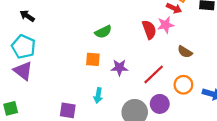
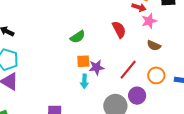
pink star: (166, 25) -> (149, 21), moved
orange square: (93, 59) -> (83, 61), moved
cyan arrow: (98, 95) -> (84, 81), moved

